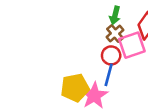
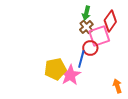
red circle: (111, 55) -> (90, 48), moved

